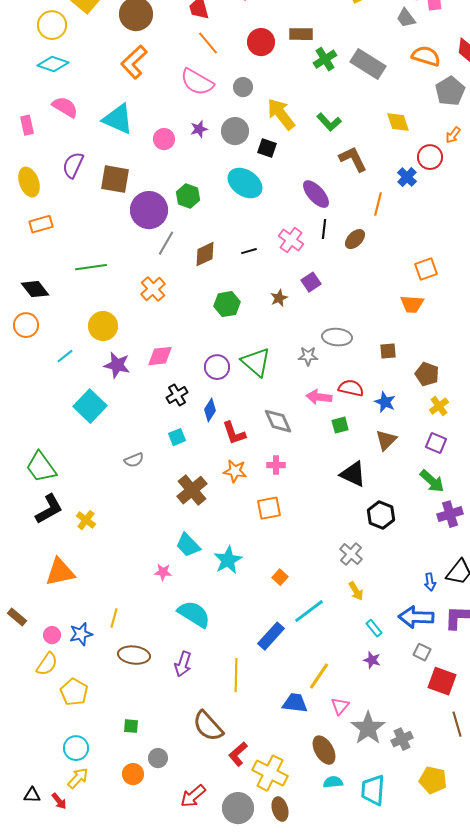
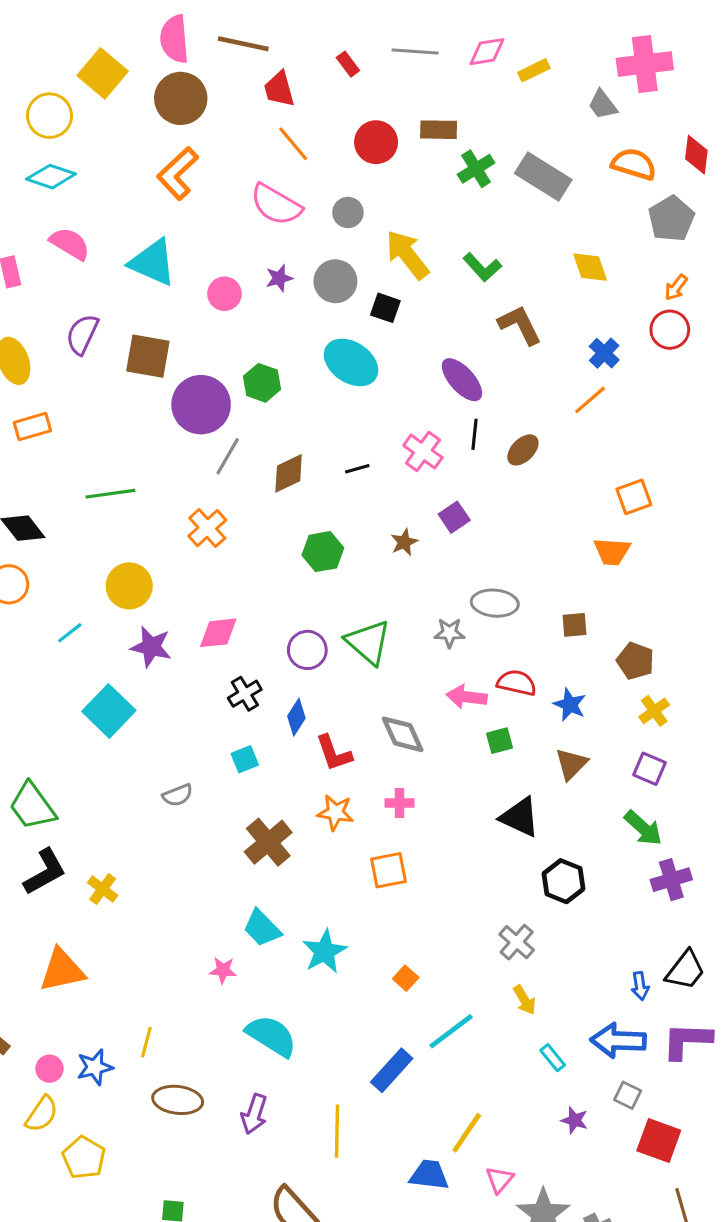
red circle: (430, 157) -> (670, 330), moved
orange line: (378, 204) -> (590, 400), moved, turned 35
purple star: (372, 660) -> (574, 1120), moved

